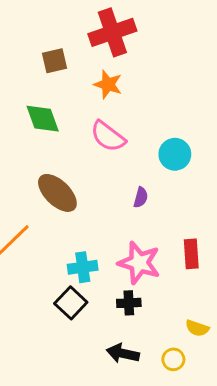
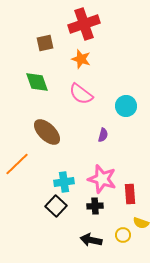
red rectangle: (191, 254) -> (130, 194), moved
yellow circle: (173, 359) -> (123, 235), moved

